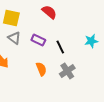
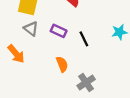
gray cross: (67, 71) -> (86, 83), moved

